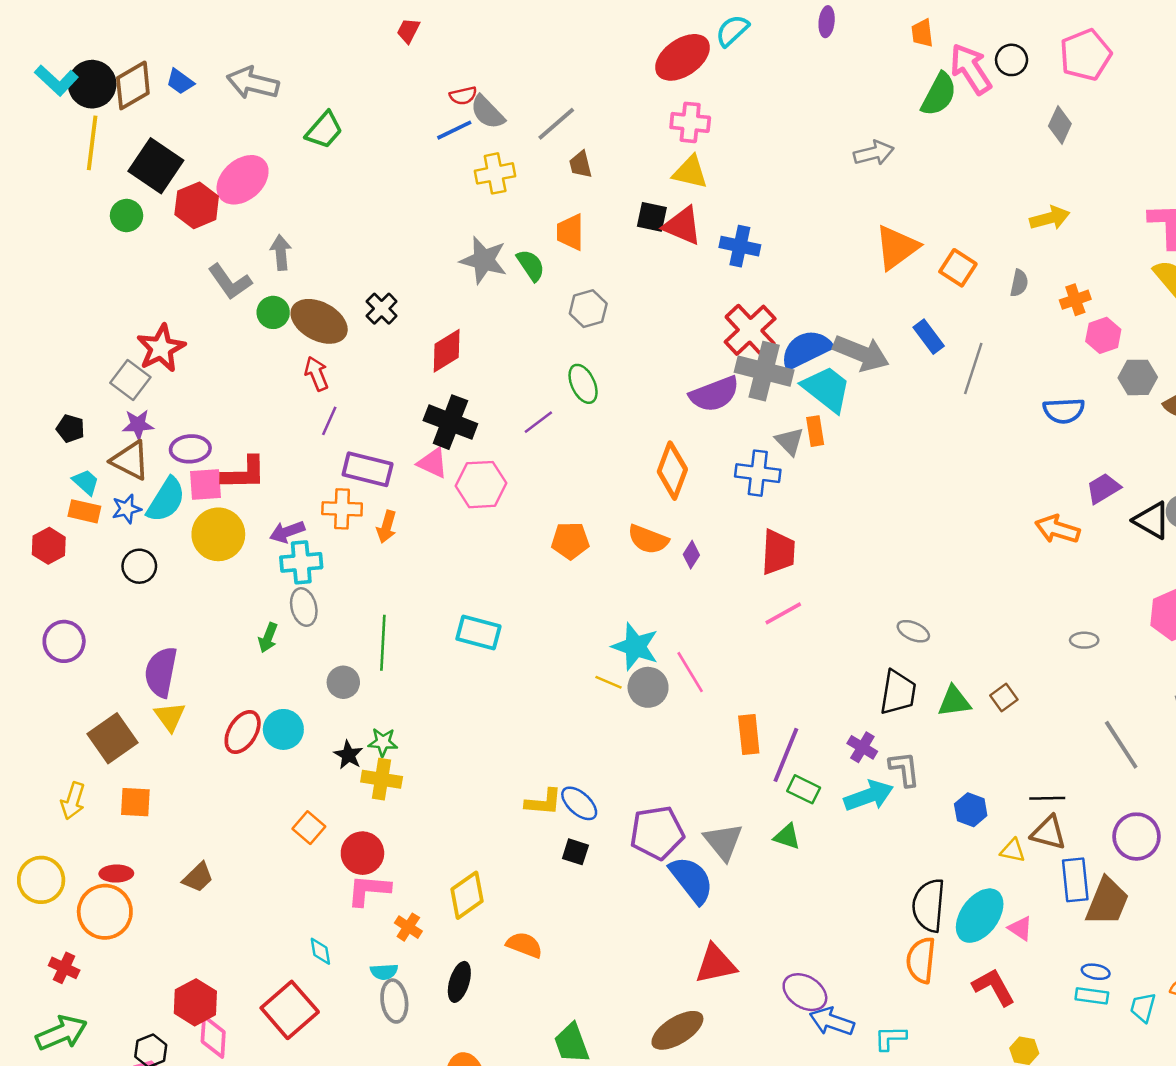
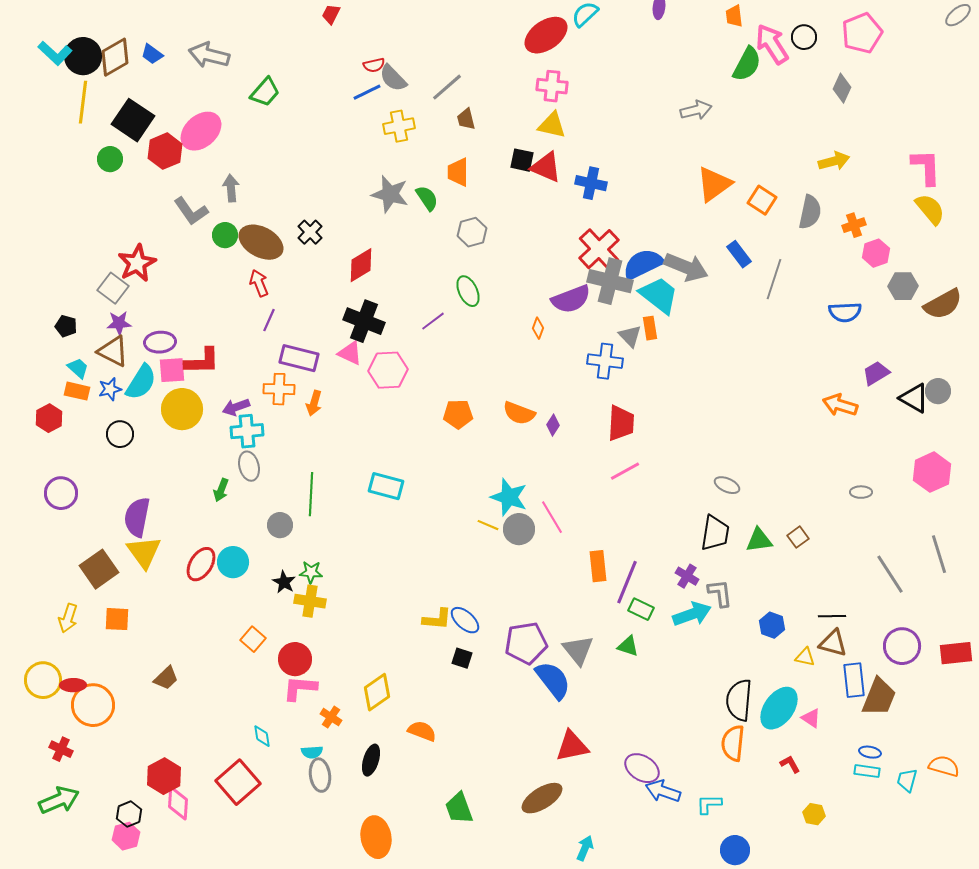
gray semicircle: (1019, 283) -> (810, 212), size x1.6
orange diamond: (672, 471) -> (538, 328), moved, size x0.5
yellow triangle: (170, 717) -> (144, 552), size x1.4
red ellipse: (116, 874) -> (73, 685), moved
red L-shape: (994, 987) -> (790, 764), size x0.6

